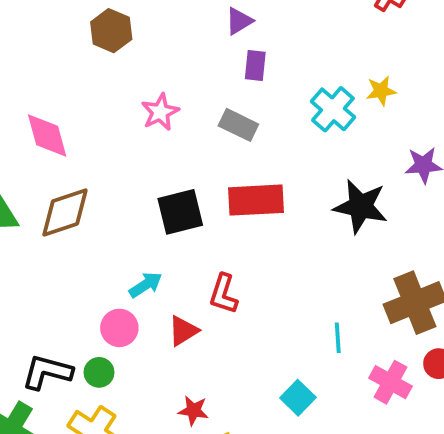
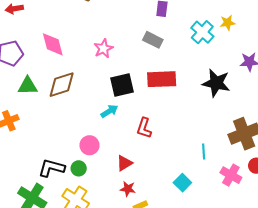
pink star: (160, 112) -> (103, 49), moved
cyan arrow: (146, 285) -> (109, 111), moved
red triangle: (183, 331) -> (124, 163), moved

